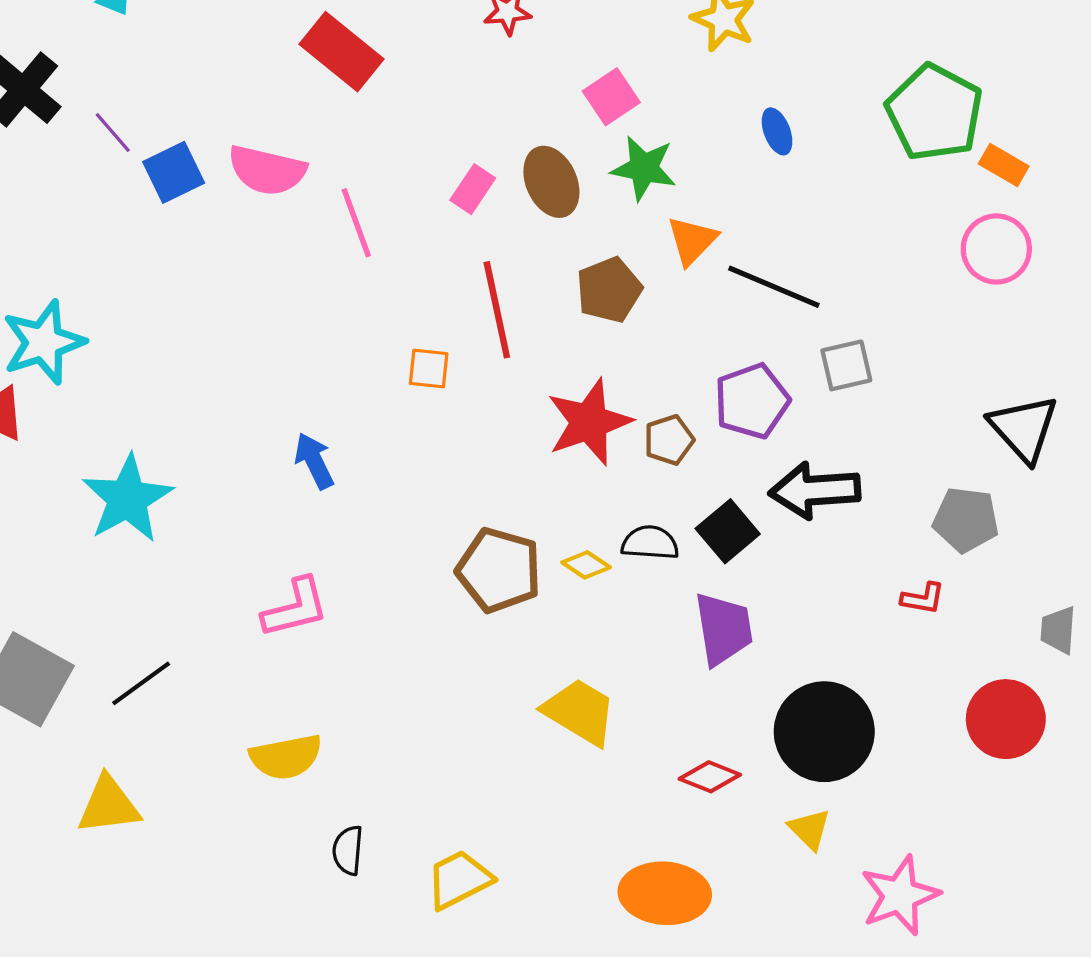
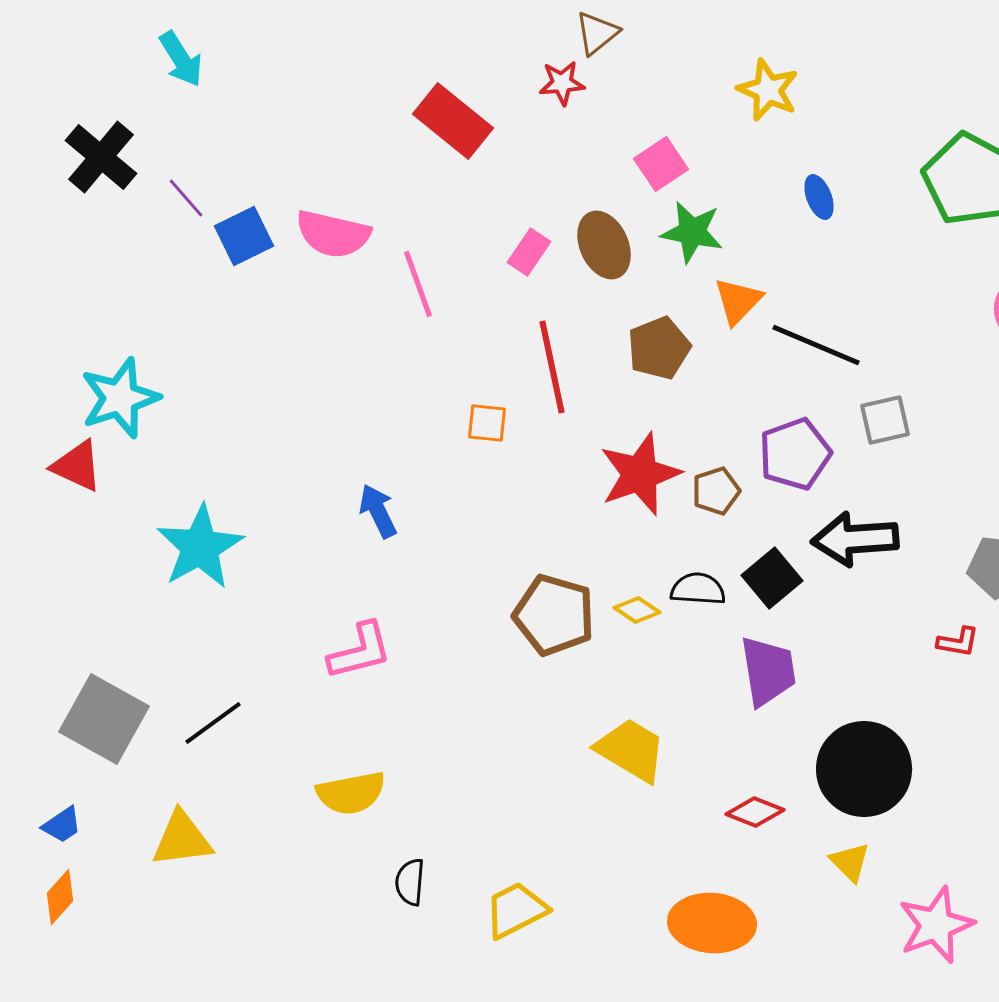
red rectangle: (342, 52) -> (453, 121), moved

